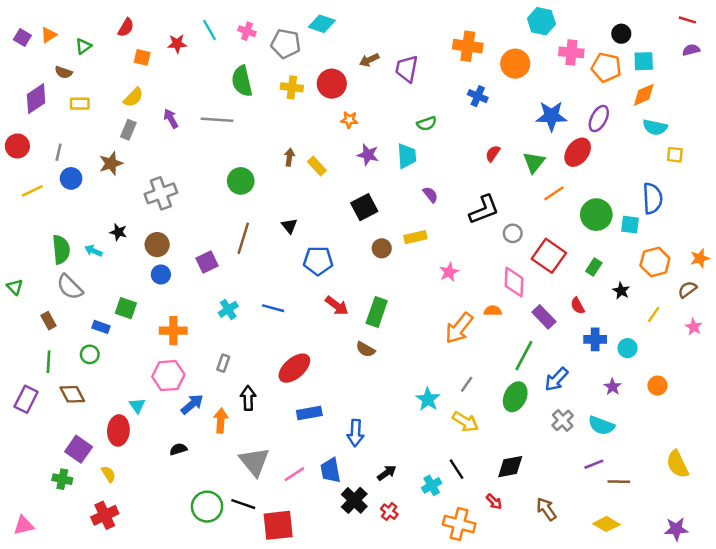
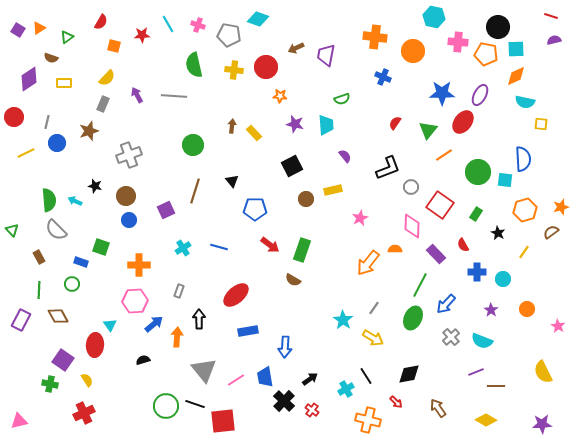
black circle: (621, 34) -> (498, 27), size x1.5
pink star: (694, 327) -> (558, 326), moved

